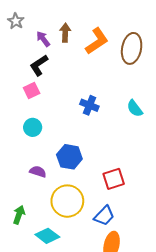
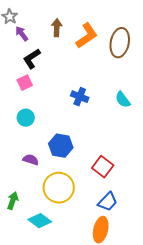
purple arrow: (43, 39) -> (22, 34), moved
red square: (114, 179) -> (103, 167), turned -35
blue trapezoid: (104, 216) -> (108, 202), moved

